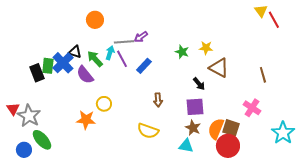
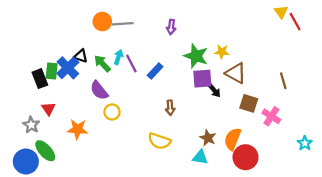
purple arrow: (141, 37) -> (171, 27), moved, turned -48
gray line: (124, 42) -> (123, 24), moved
green star: (182, 52) -> (196, 56), size x1.6
purple semicircle: (85, 75) -> (99, 90), moved
purple square: (195, 107) -> (202, 79), moved
red triangle: (13, 109) -> (48, 109), moved
gray star: (29, 116) -> (31, 125), size x0.7
orange star: (86, 120) -> (78, 129), moved
brown square: (231, 128) -> (249, 103), moved
cyan star: (283, 133) -> (305, 143), size x0.6
blue circle: (24, 150) -> (26, 162), size x1.5

